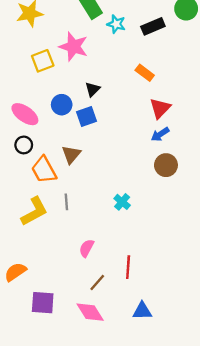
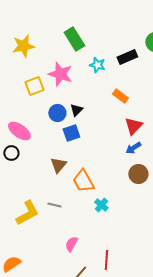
cyan star: (116, 24) -> (97, 65), moved
blue circle: (62, 105) -> (57, 113), moved
black circle: (24, 145) -> (11, 153), moved
orange trapezoid: (44, 170) -> (83, 181), moved
gray line: (66, 202) -> (54, 205), turned -72

